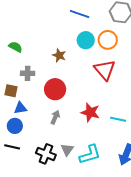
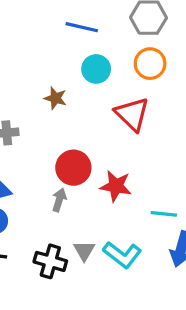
orange circle: (108, 40) -> (150, 64), moved
red circle: (55, 89) -> (73, 168), moved
cyan line: (118, 119) -> (164, 214), moved
cyan L-shape: (90, 154) -> (122, 255), turned 60

